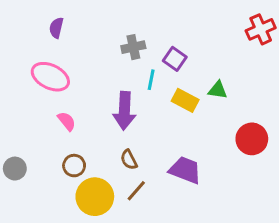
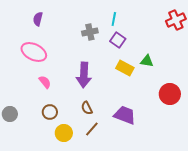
cyan line: (151, 80) -> (114, 19), moved
yellow circle: (95, 197) -> (64, 133), size x0.7

